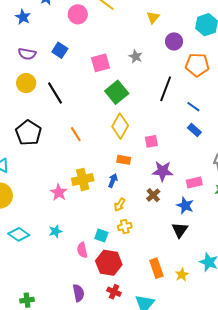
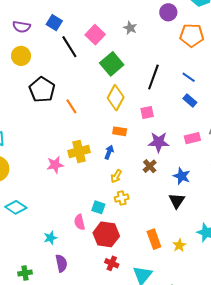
pink square: (100, 63) -> (95, 35), turned -30
black line: (166, 89) -> (153, 77), moved
black line: (55, 93) -> (69, 47), moved
black pentagon: (28, 133) -> (42, 90), moved
pink rectangle: (194, 182) -> (192, 138), moved
pink star: (59, 192) -> (55, 165), turned 30
cyan star: (56, 231) -> (50, 238), moved
purple semicircle: (78, 293) -> (61, 263), moved

